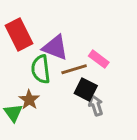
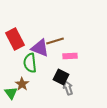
pink rectangle: (99, 59) -> (70, 56), turned -40
brown line: (74, 69) -> (55, 41), moved

